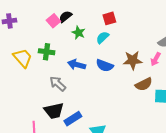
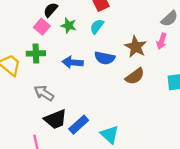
pink square: (53, 21) -> (42, 27), moved
brown star: (133, 60) -> (136, 47), turned -30
gray arrow: (58, 84) -> (44, 93), moved
brown semicircle: (144, 84) -> (135, 76), moved

